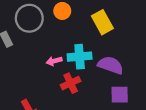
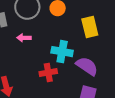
pink arrow: (54, 61) -> (24, 38), moved

